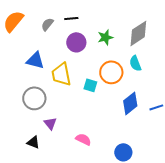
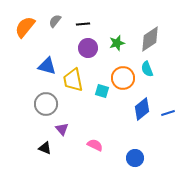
gray semicircle: (47, 24) -> (55, 21), moved

